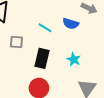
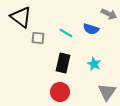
gray square: (16, 42) -> (38, 38), moved

